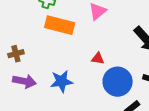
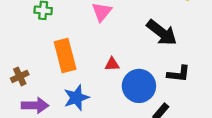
orange rectangle: (60, 25) -> (65, 56), moved, turned 72

